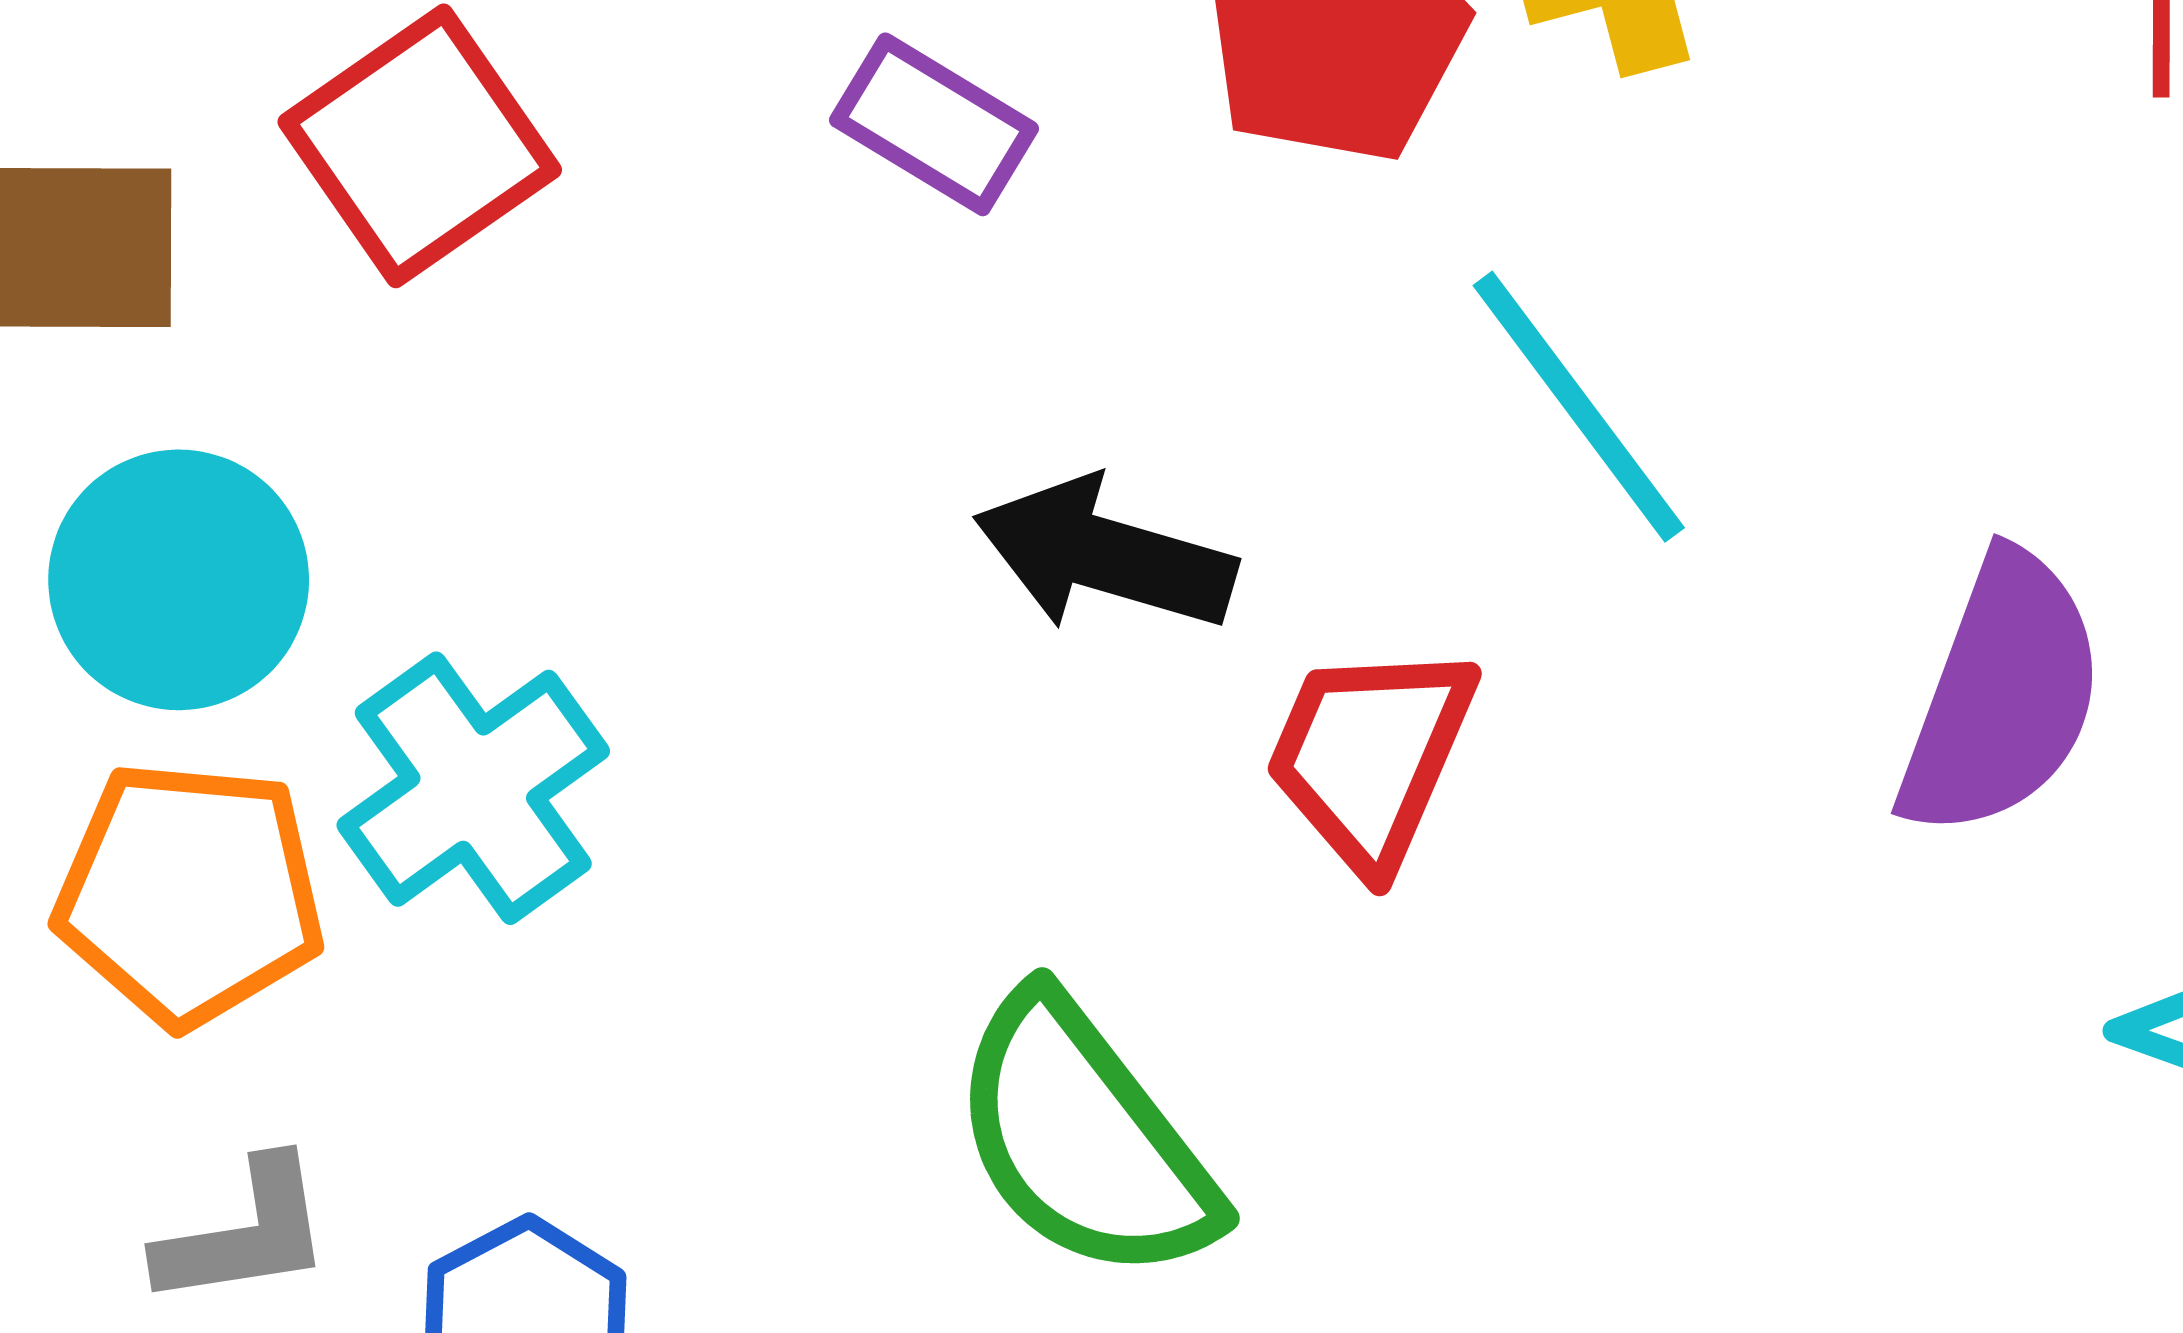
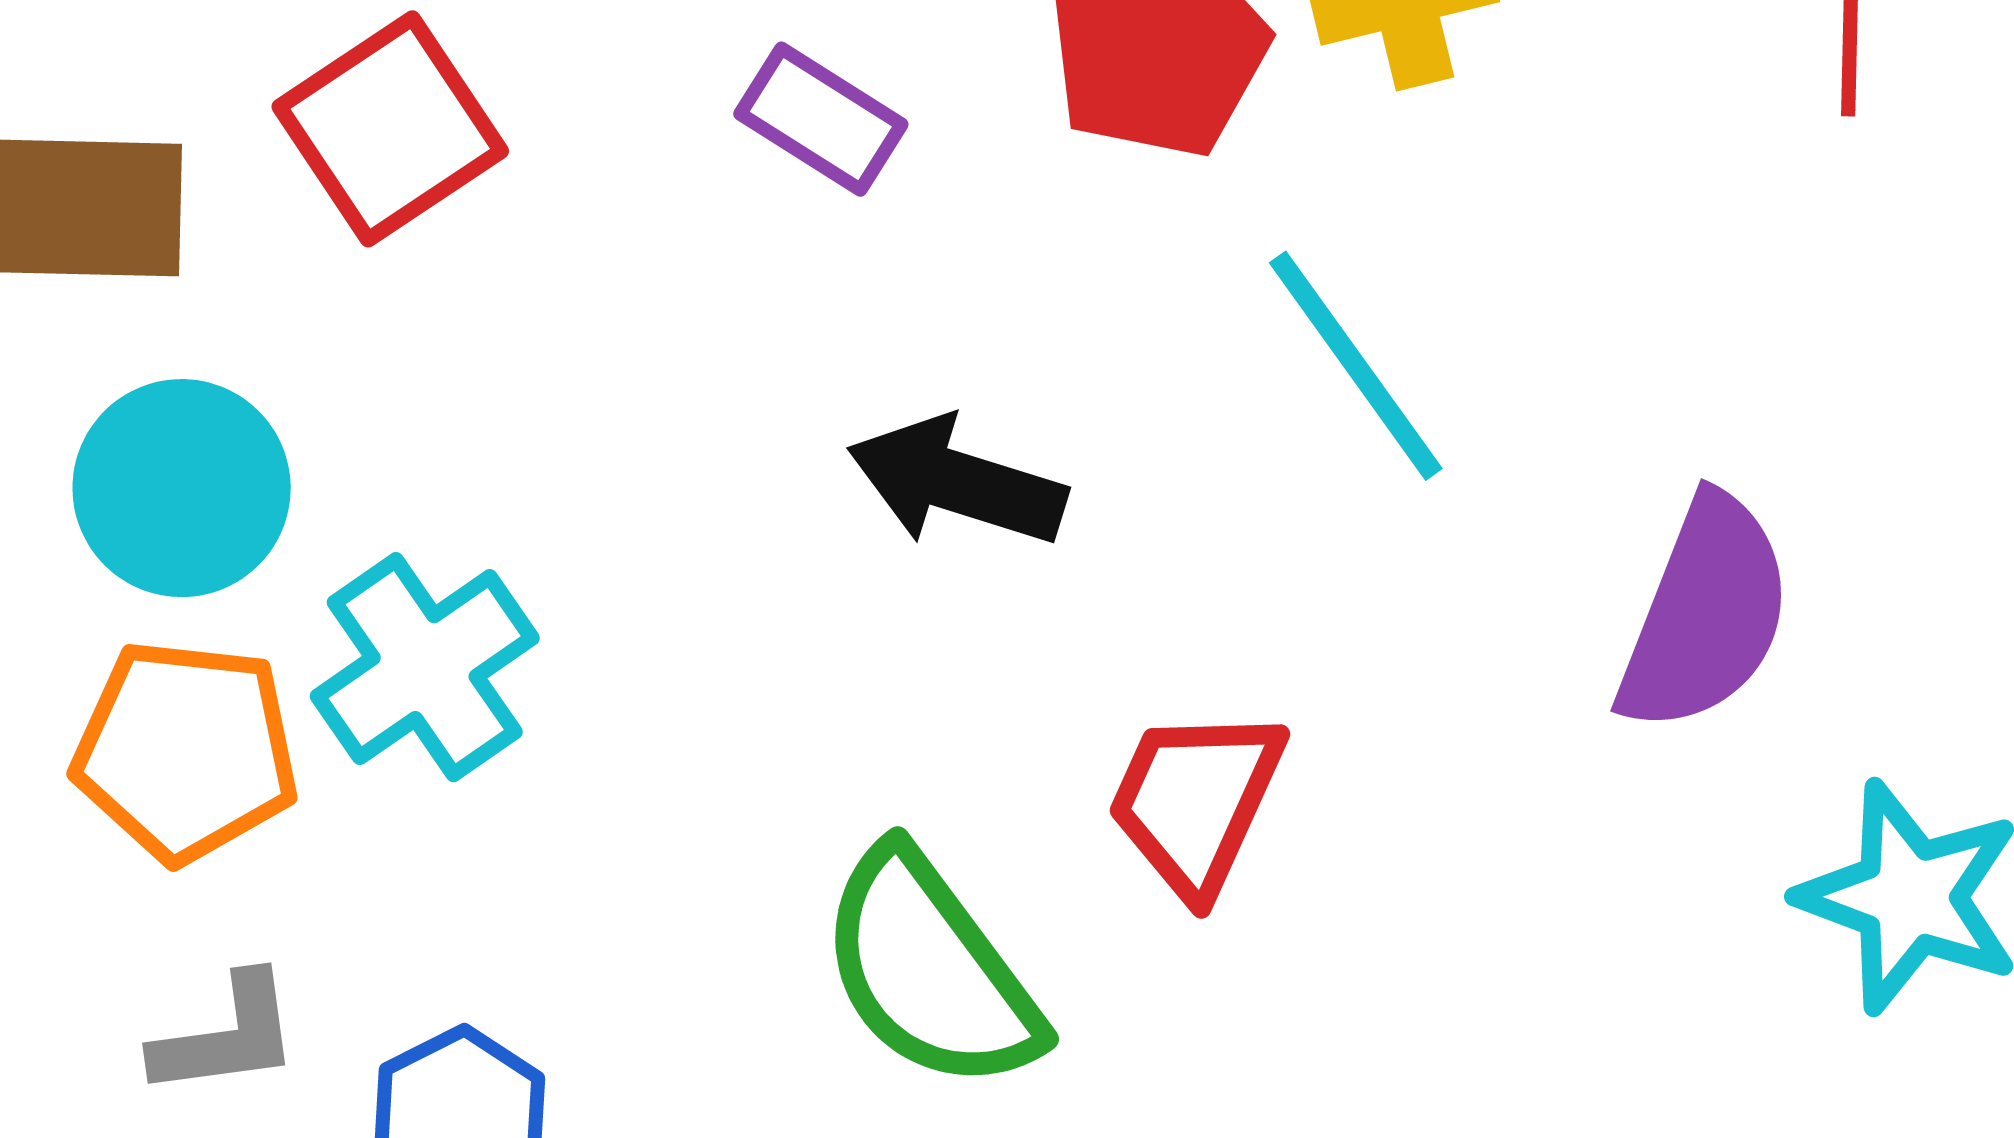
red trapezoid: (1370, 756) -> (1196, 801), moved

